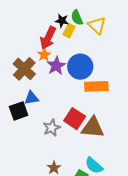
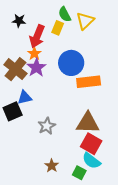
black star: (62, 21) -> (19, 21), moved
yellow triangle: (97, 25) -> (85, 21), turned 36
purple star: (56, 66) -> (36, 68), moved
red square: (75, 119) -> (91, 144), moved

